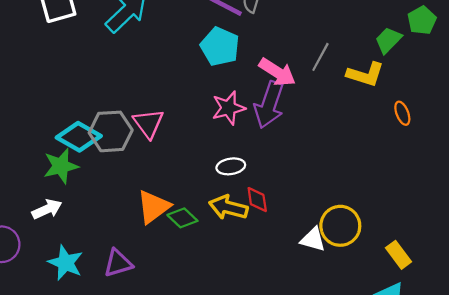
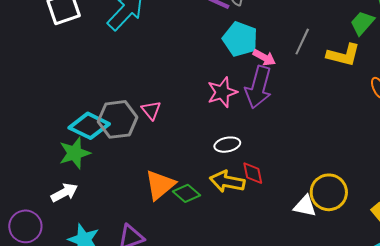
cyan pentagon: (220, 47) -> (240, 39), moved
pink arrow: (277, 72) -> (264, 57), size x0.7
pink triangle: (148, 123) -> (151, 110), size x0.7

